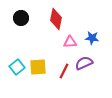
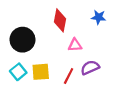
black circle: (21, 18) -> (22, 40), moved, size x1.5
blue star: (92, 38) -> (99, 17), moved

